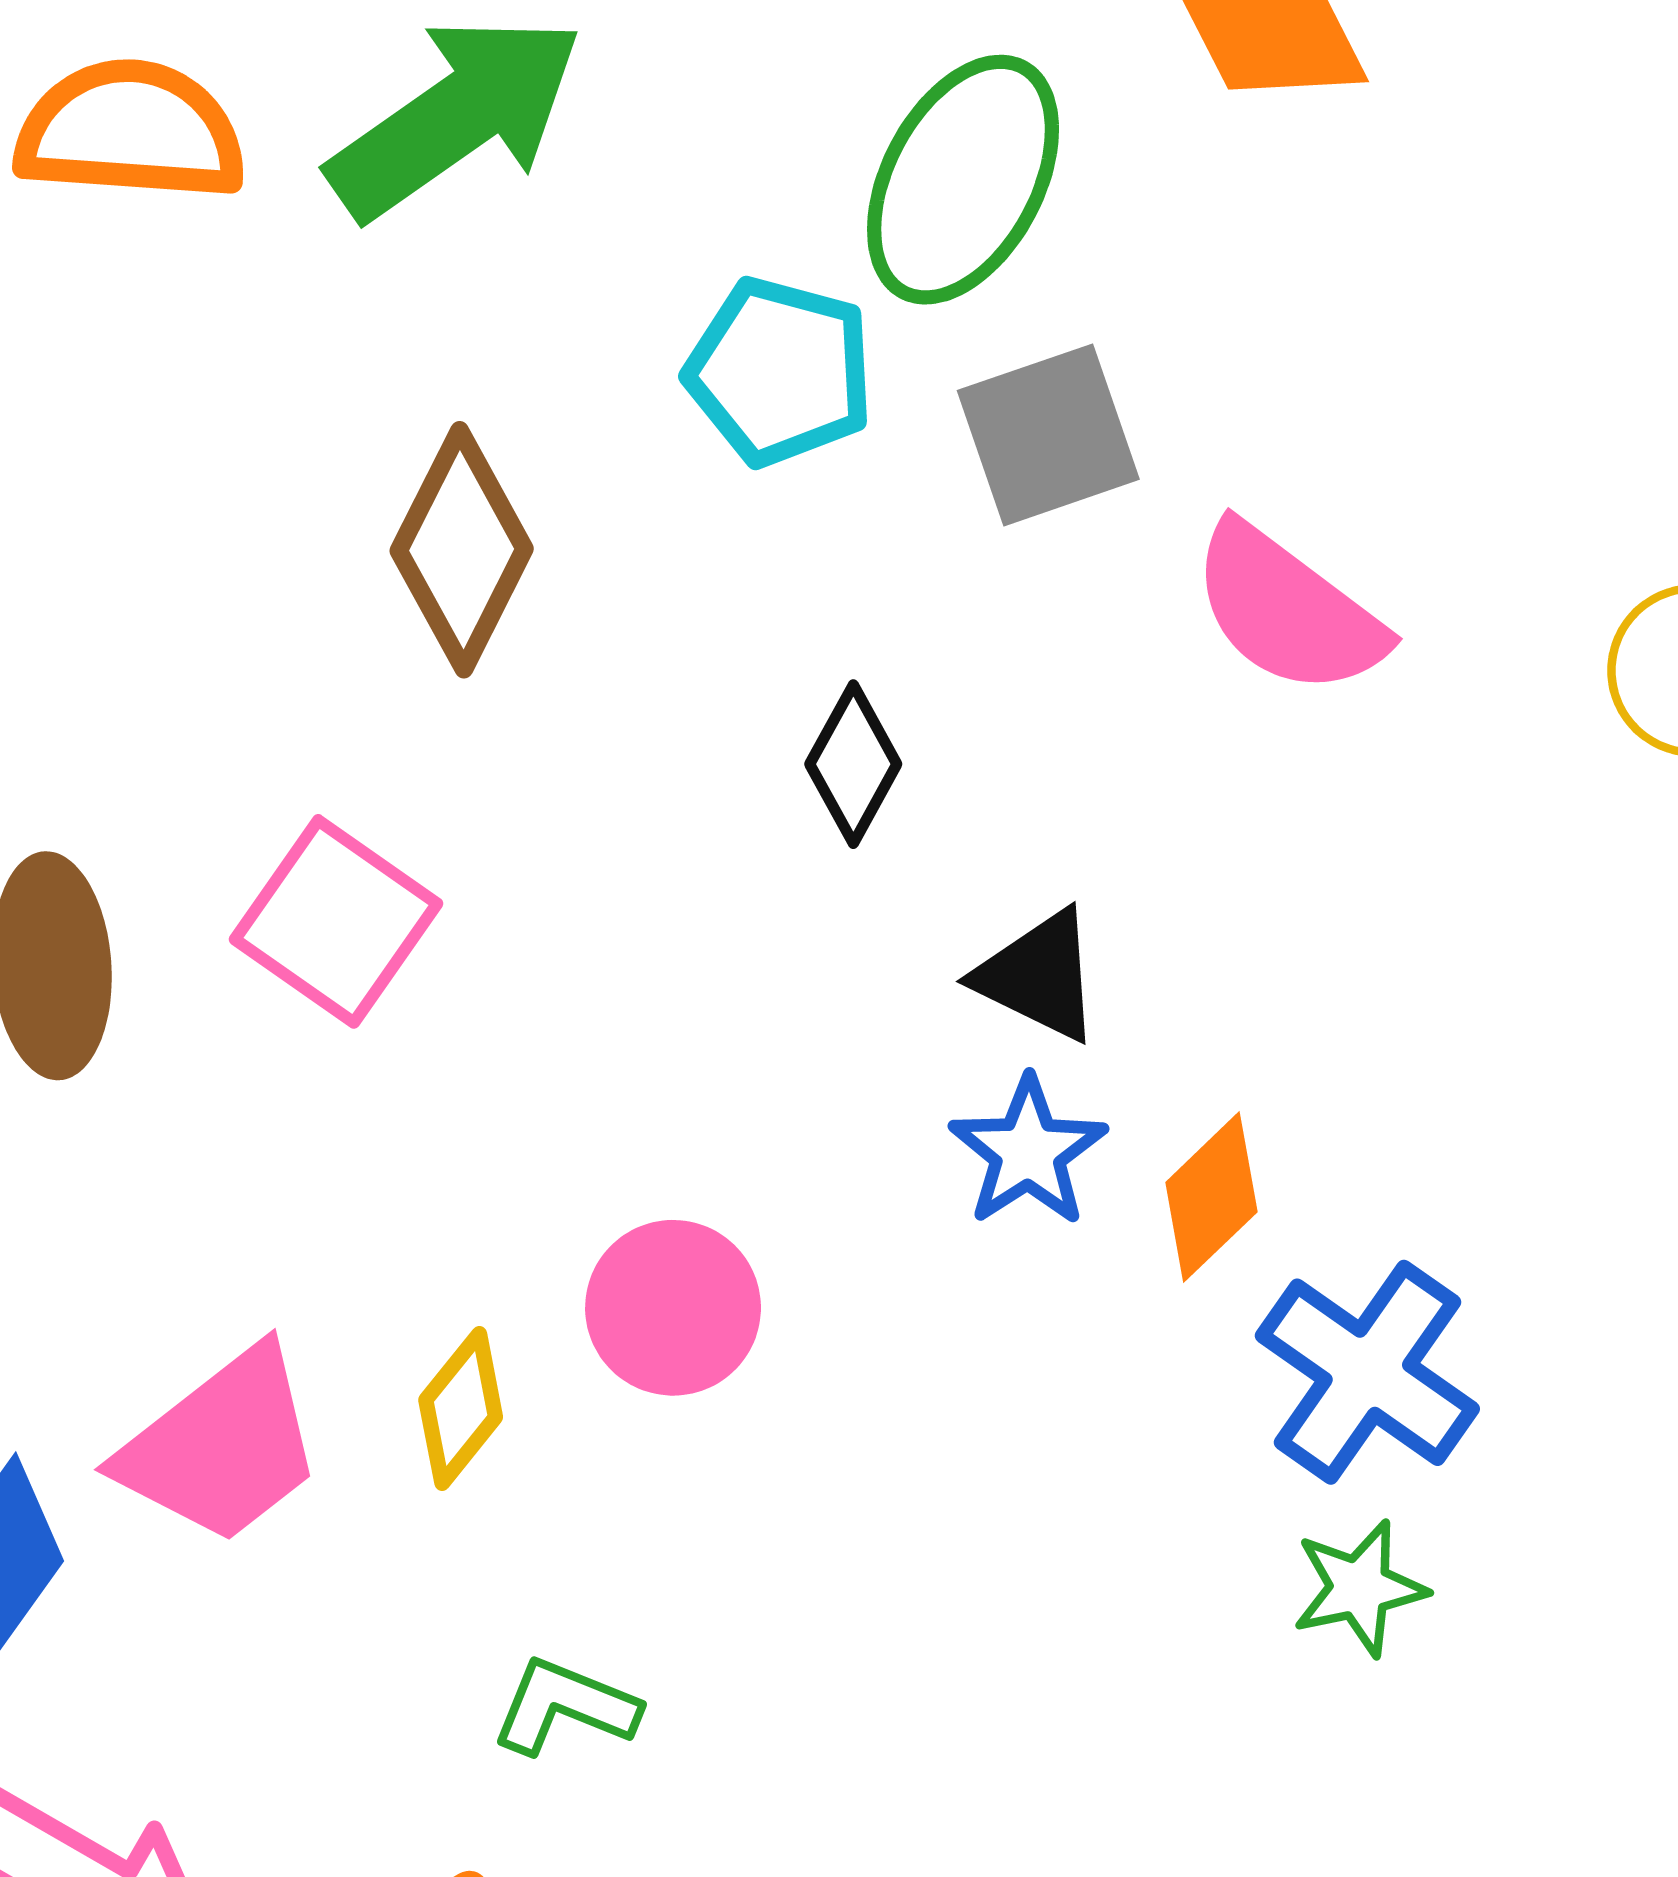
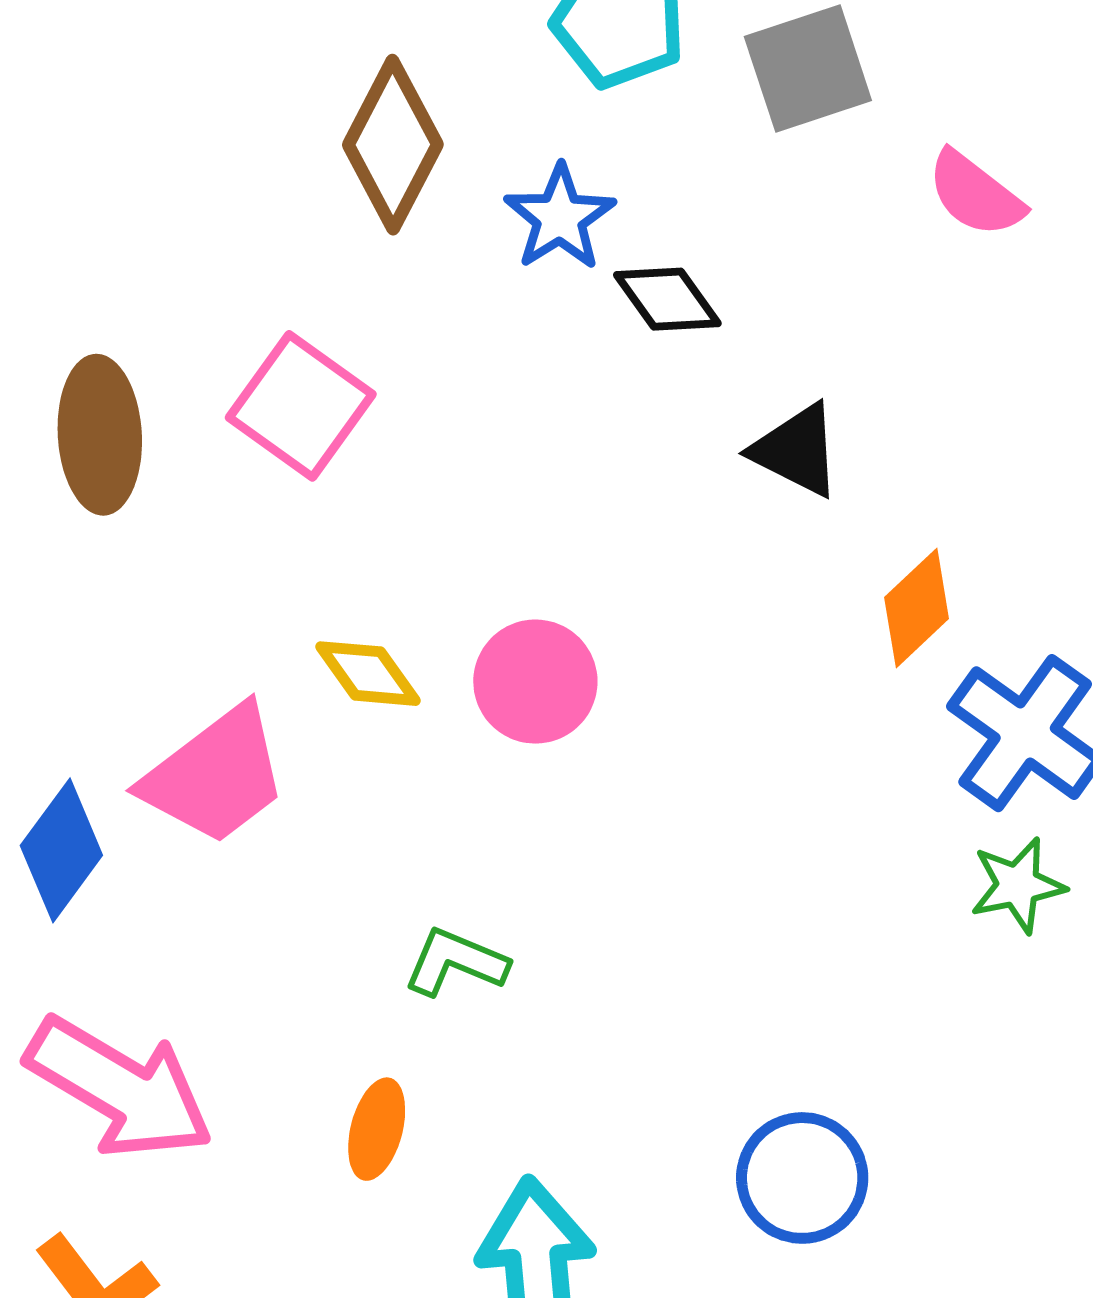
pink semicircle: (1288, 610) -> (975, 194), size x0.7
black diamond: (853, 764) -> (667, 299), turned -65
blue star: (1028, 1152) -> (560, 218), moved
yellow diamond: (461, 1408) -> (368, 674), moved, turned -75

